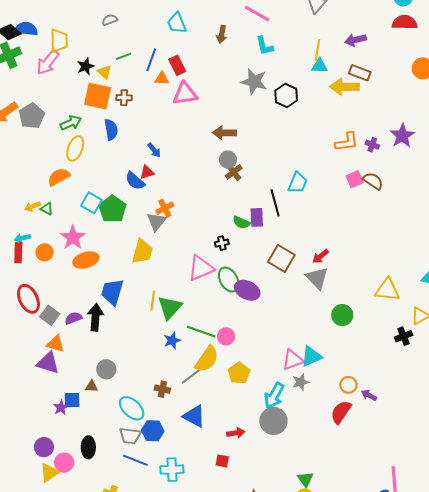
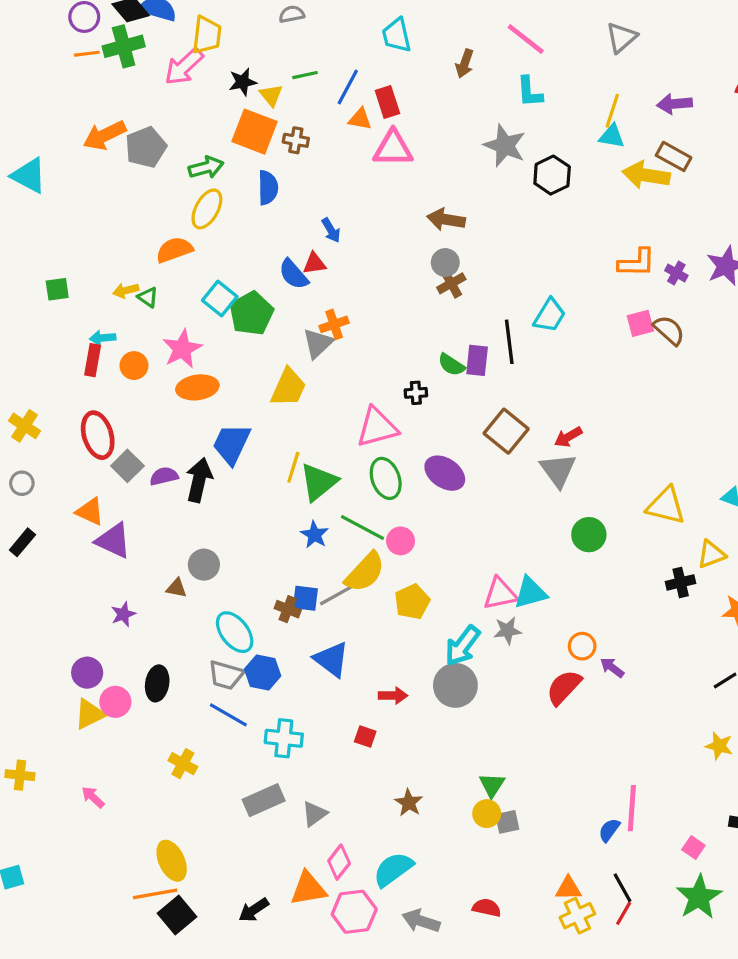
green ellipse: (229, 280) -> (386, 478), moved
blue star: (172, 340) -> (314, 535), turned -30
orange triangle: (56, 344) -> (90, 512), moved
blue square: (72, 400) -> (305, 598), moved

